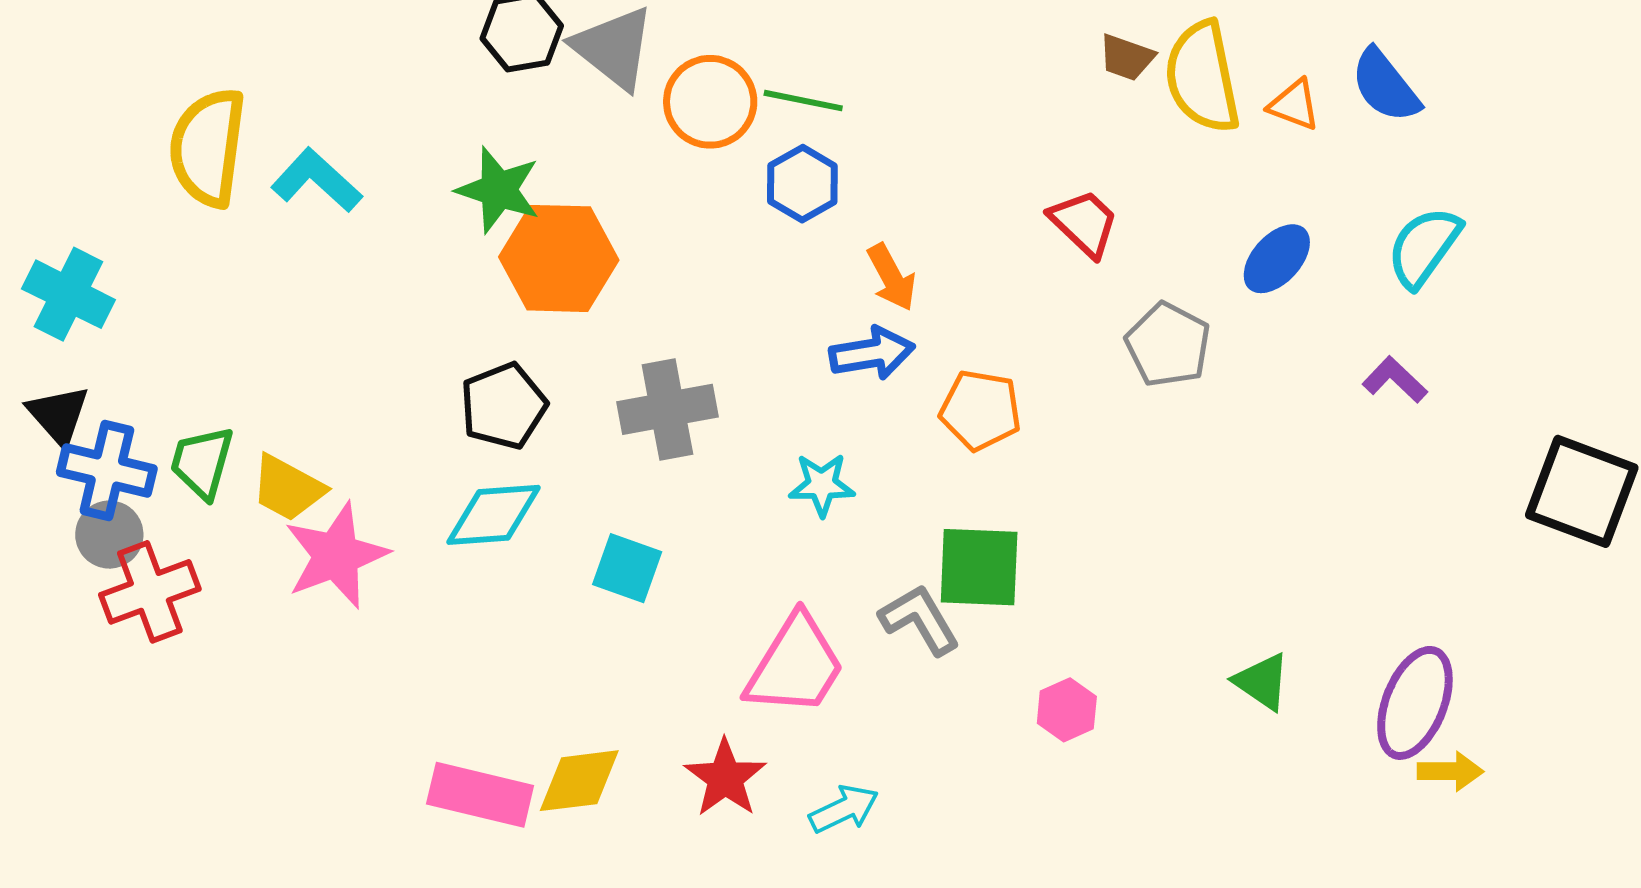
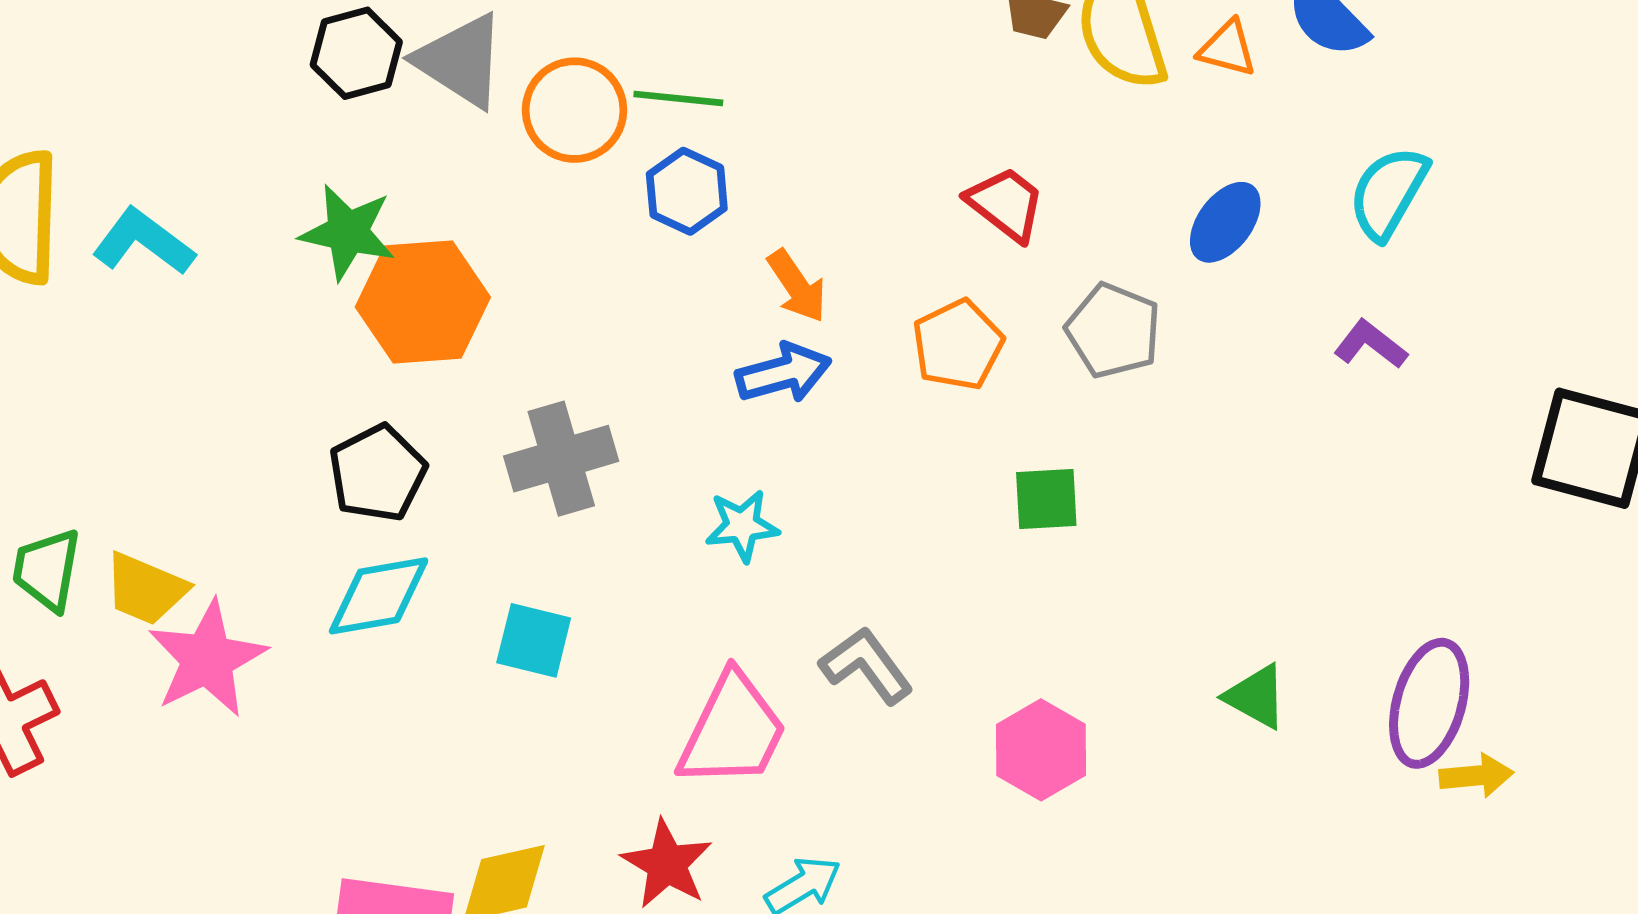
orange pentagon: (980, 410) -> (958, 345), moved, turned -30
green square: (979, 567) -> (1046, 499), moved, size x0.7
pink hexagon: (1067, 710) -> (1041, 750), size x1.4

